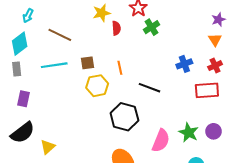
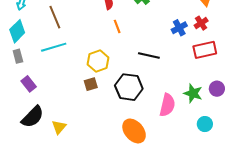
brown line: (60, 35) -> (55, 17), turned 50
brown square: (87, 63) -> (91, 84), moved
red cross: (215, 66) -> (201, 23), moved
orange line: (120, 68) -> (117, 26), moved
purple rectangle: (23, 99) -> (29, 84), turned -42

